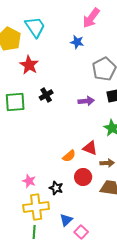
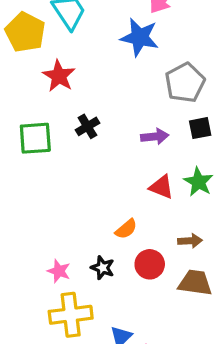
blue star: (77, 42) -> (140, 37), size x1.6
red triangle: (90, 148) -> (161, 187), moved
black star: (56, 188) -> (103, 268), moved

